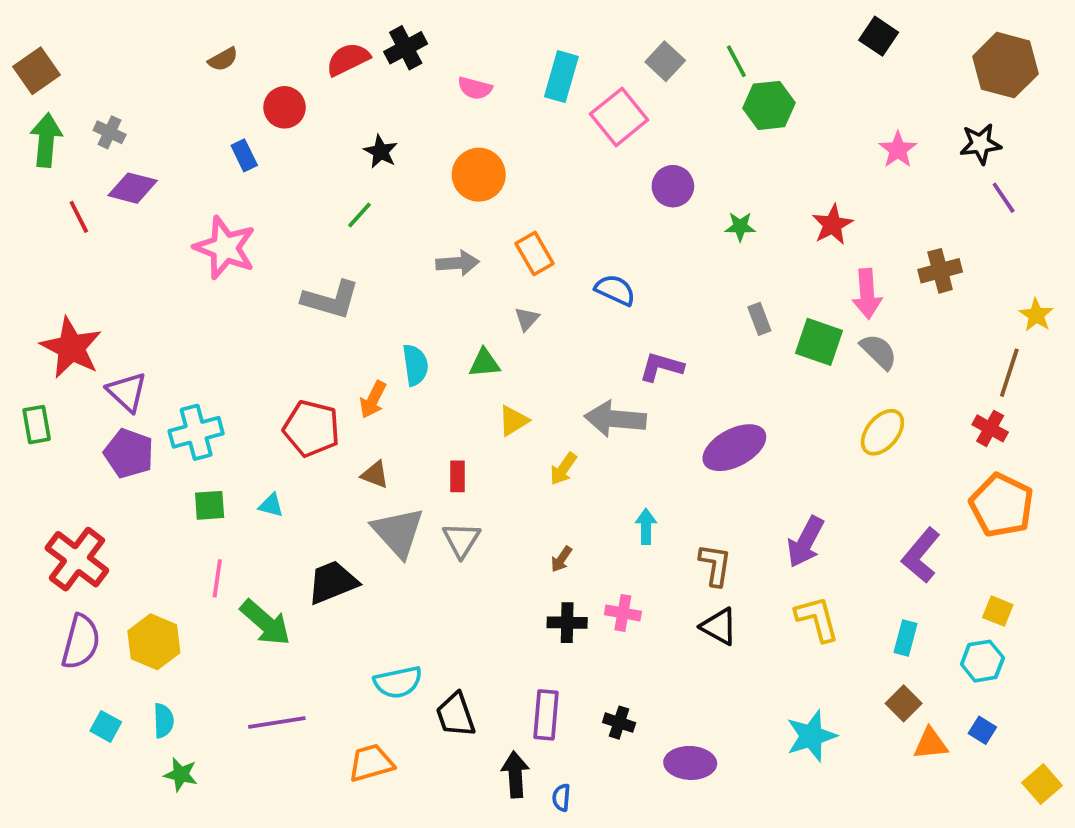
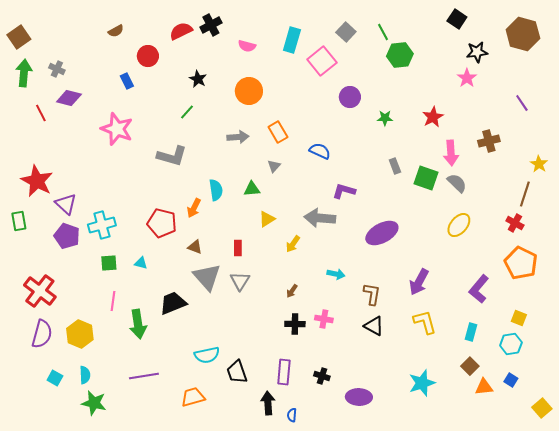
black star: (980, 144) -> (477, 52), moved
cyan arrow: (646, 526) -> (336, 274), turned 102
green arrow: (265, 623) -> (138, 324), turned 40
green star: (181, 774) -> (94, 403), size x1.4

